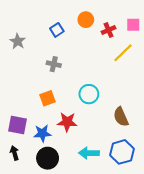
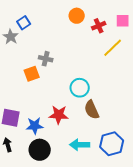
blue square: (57, 30) -> (24, 23), moved
orange square: (48, 98) -> (32, 74), moved
brown semicircle: (121, 117) -> (92, 110), moved

